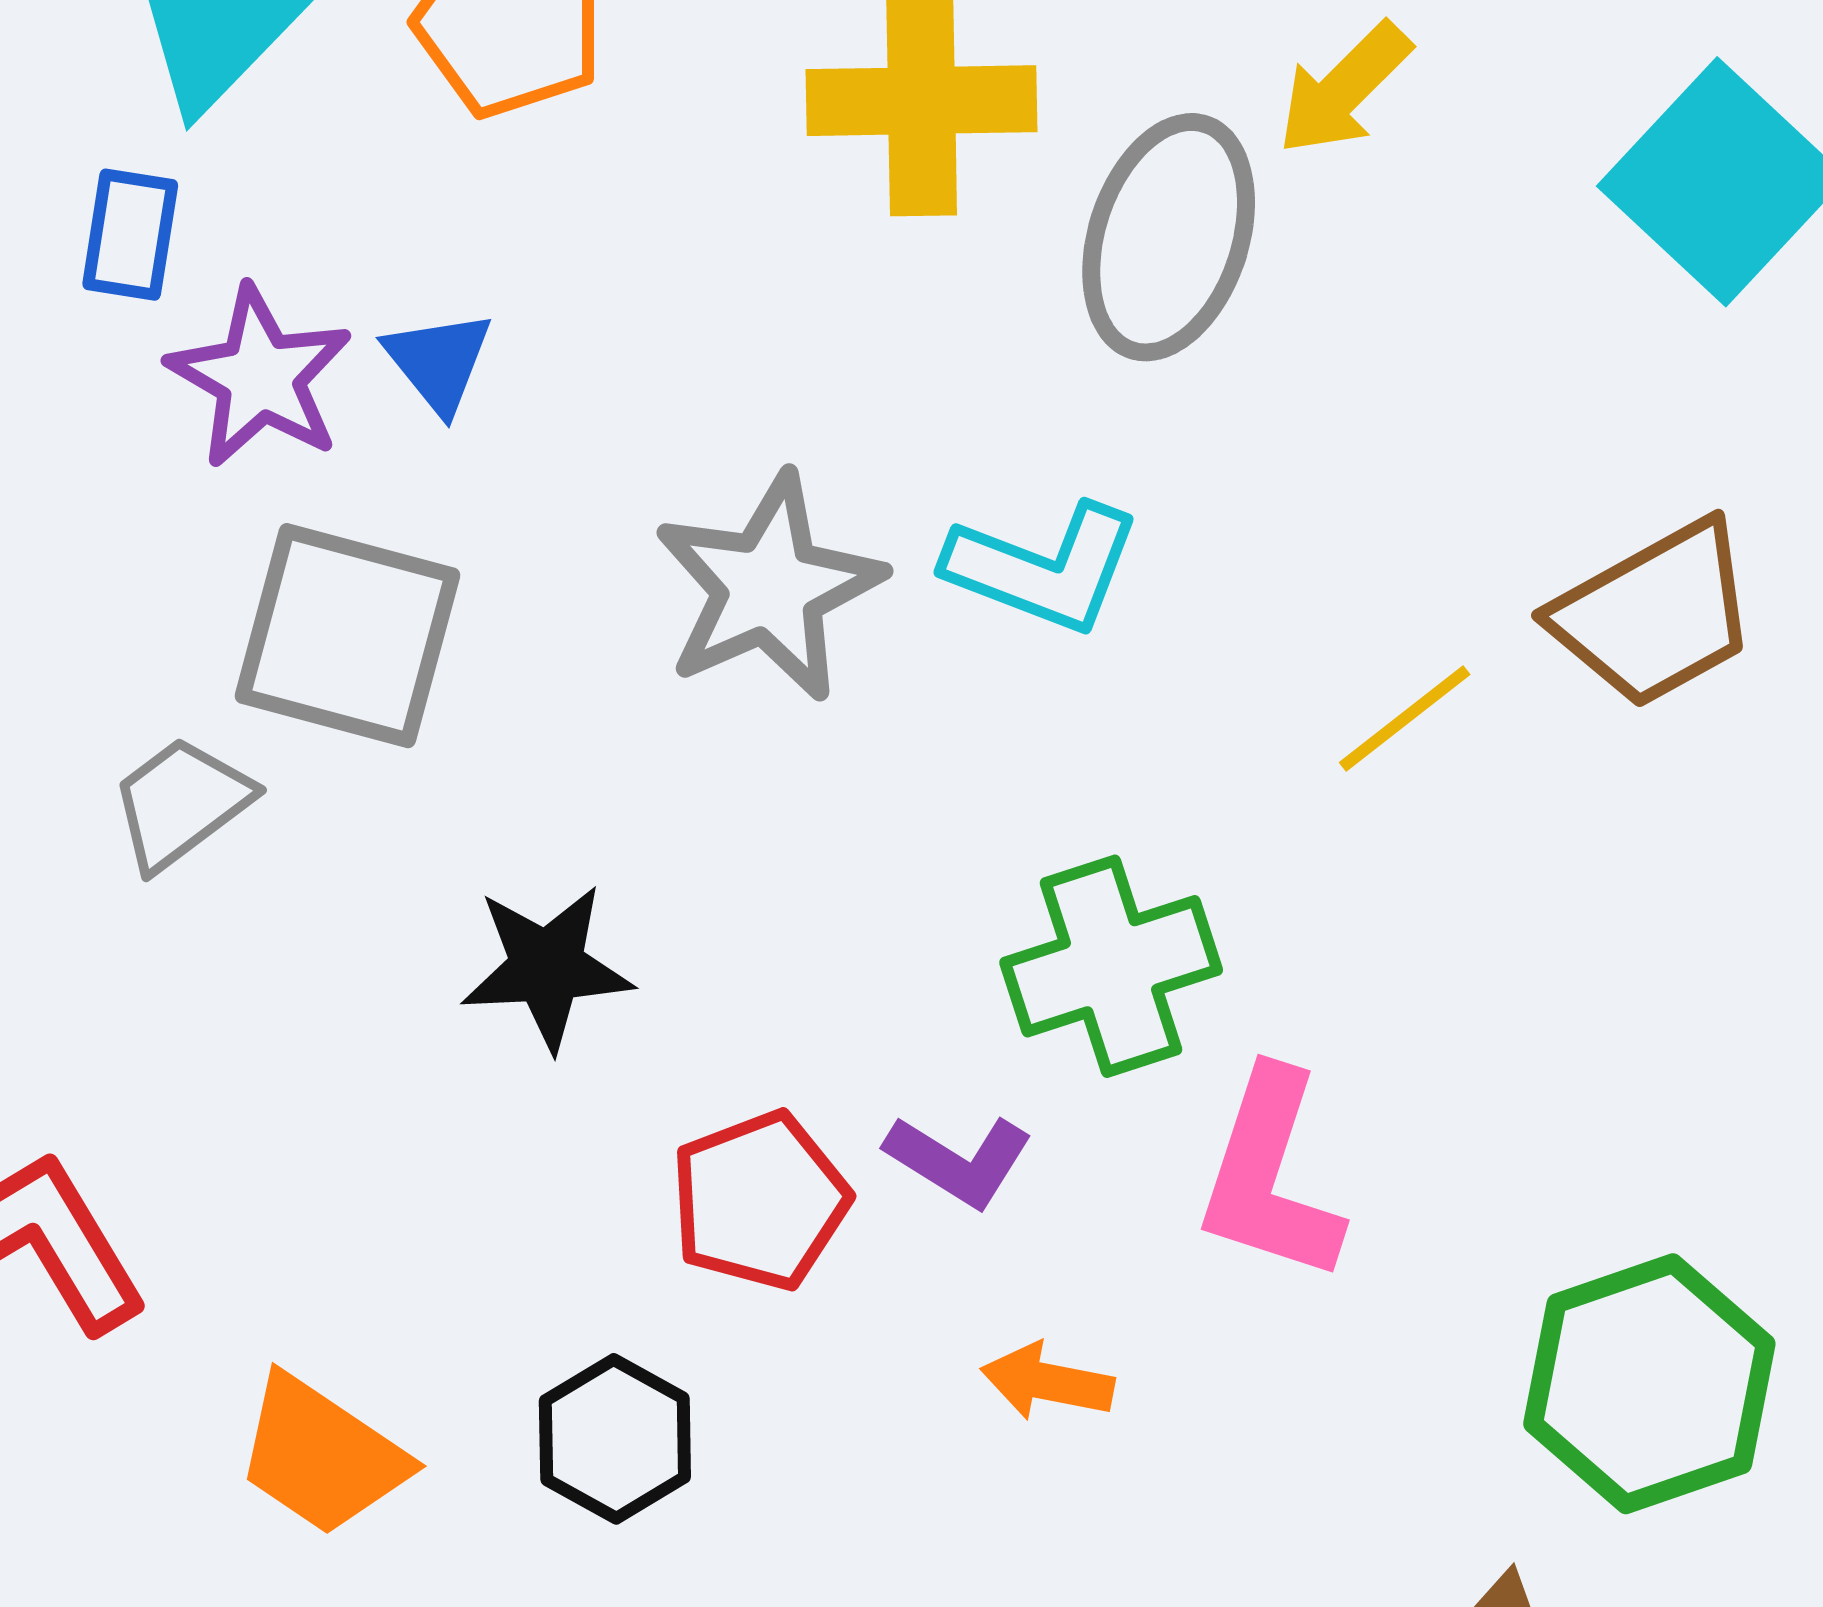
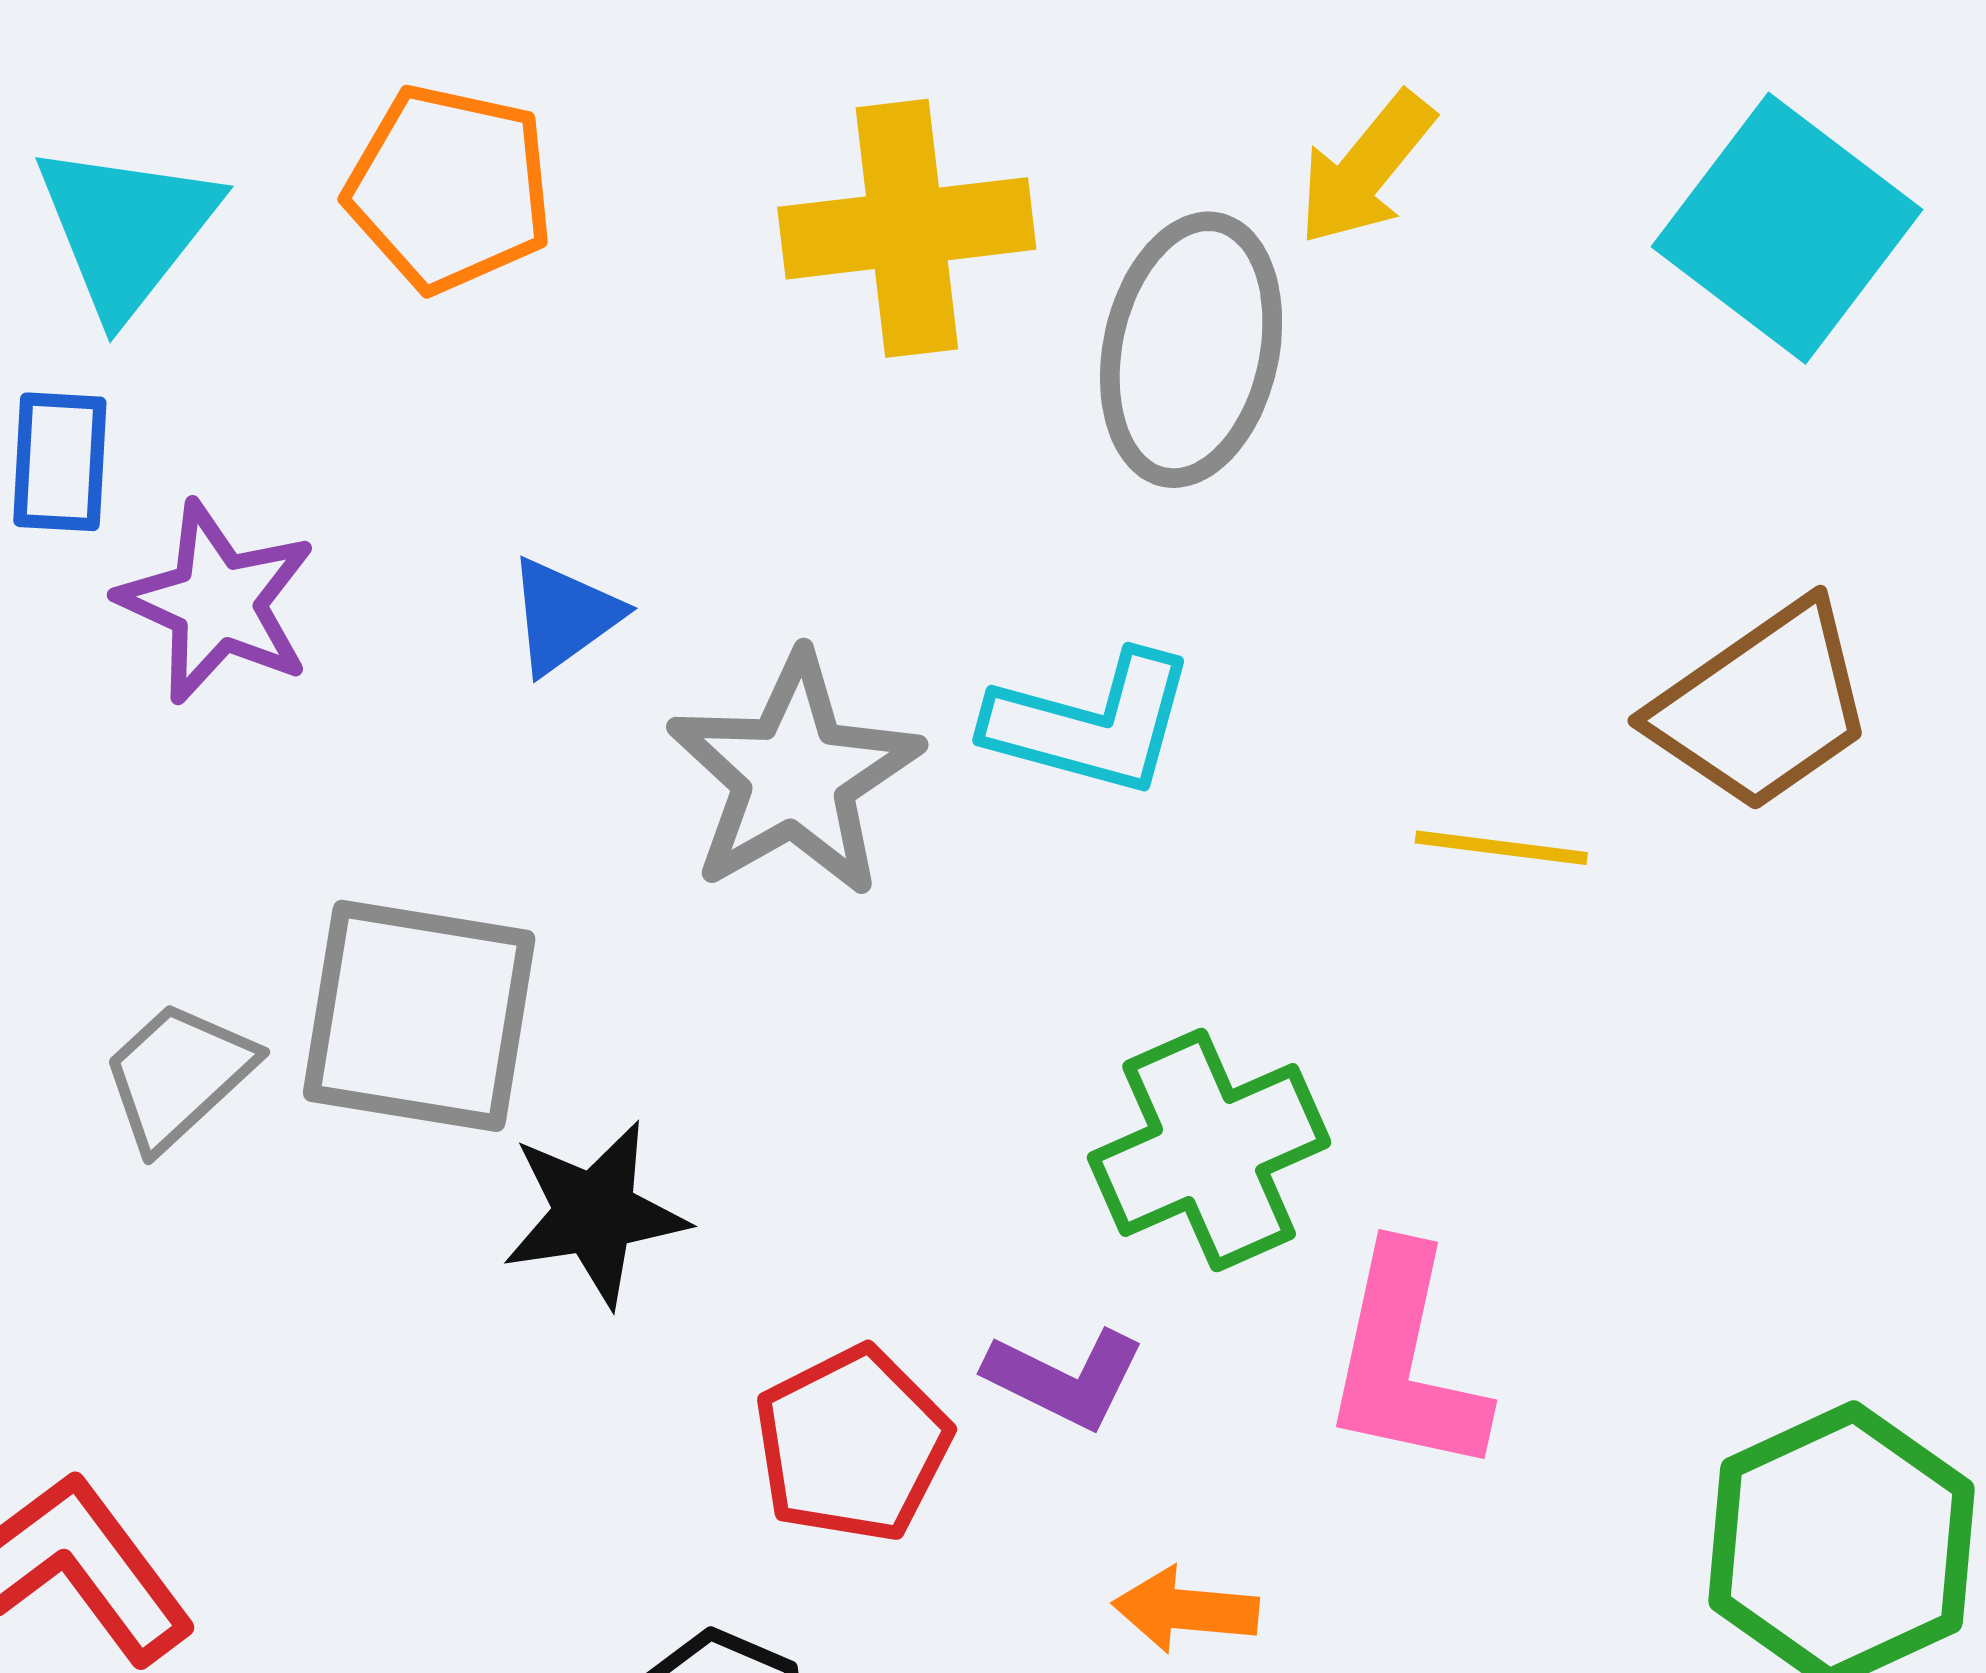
blue triangle: (439, 362) -> (564, 616), moved, turned 39
gray square: (347, 636) -> (419, 1016), moved
yellow line: (1405, 719) -> (1501, 848), turned 51

